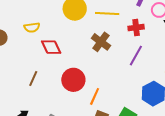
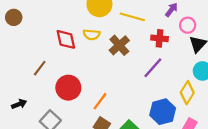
yellow semicircle: (32, 27) -> (92, 35), moved
red circle: (73, 80) -> (68, 88), moved

